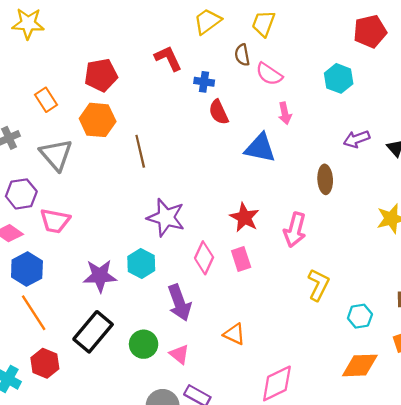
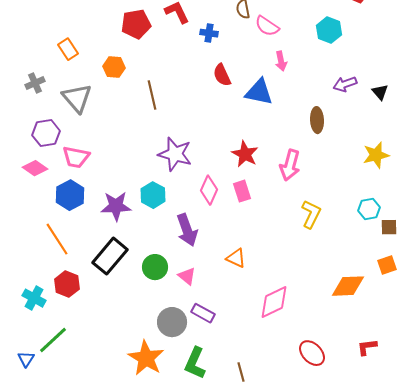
red pentagon: (101, 75) -> (136, 24), moved
red semicircle: (219, 112) -> (222, 75), moved
orange hexagon: (98, 120) -> (114, 67), size x0.7
blue hexagon: (27, 269) -> (70, 195), moved
cyan hexagon: (360, 316) -> (369, 209), moved

